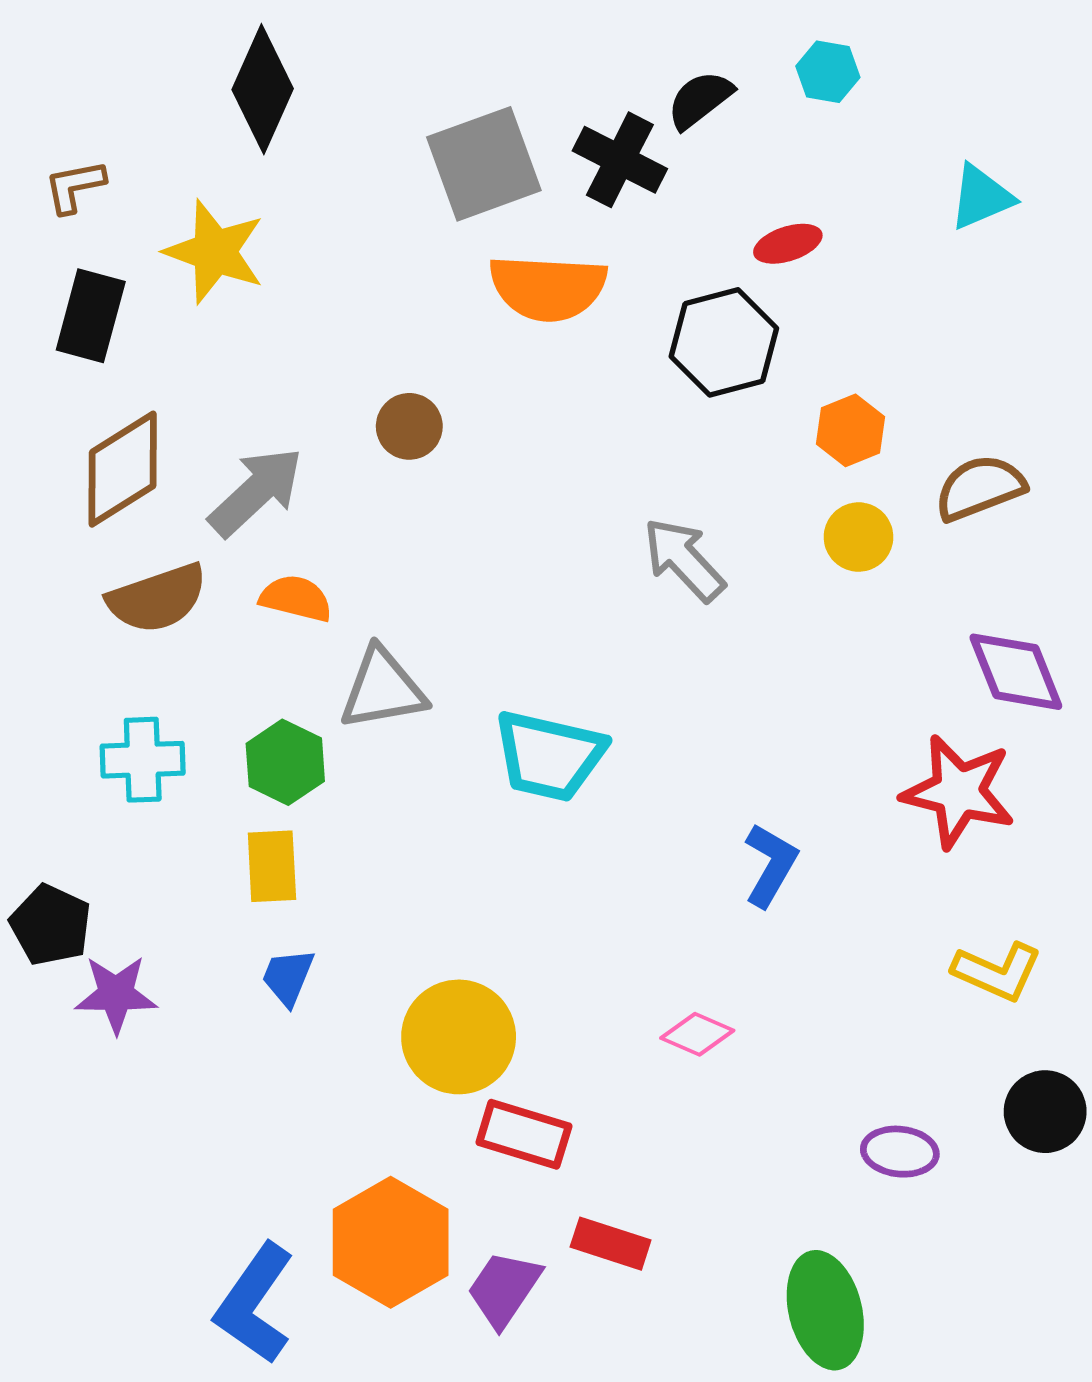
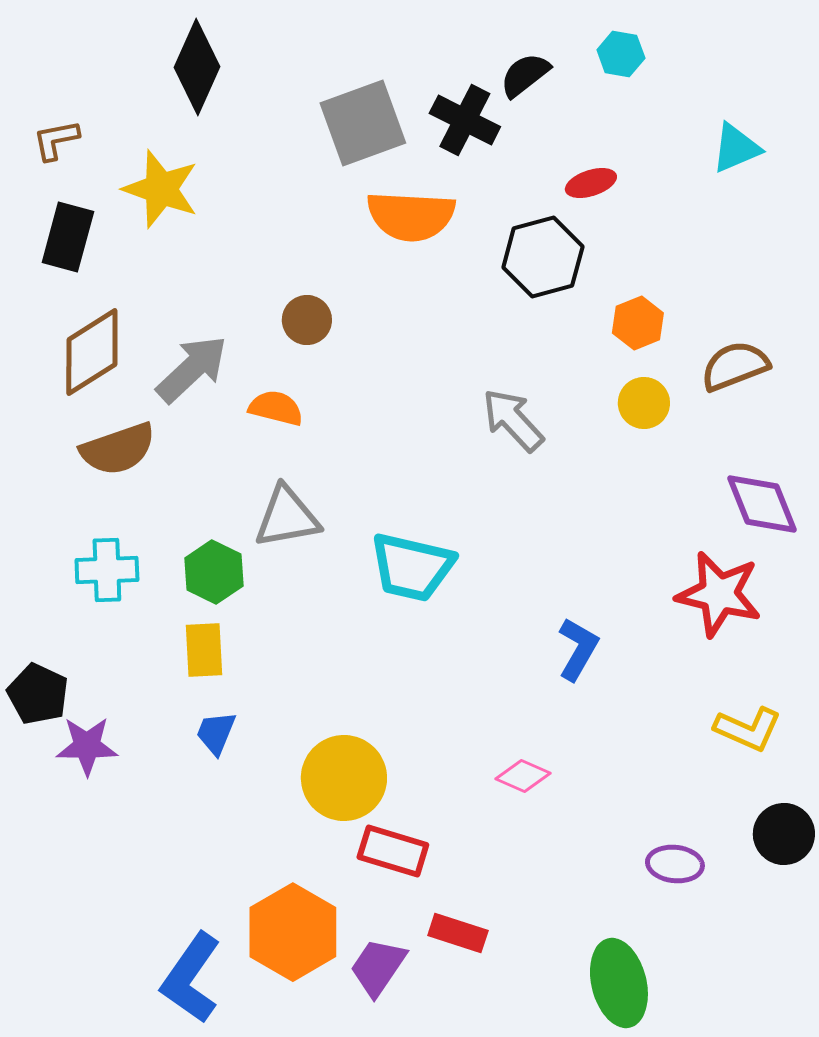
orange semicircle: (296, 598) -> (276, 408), moved

